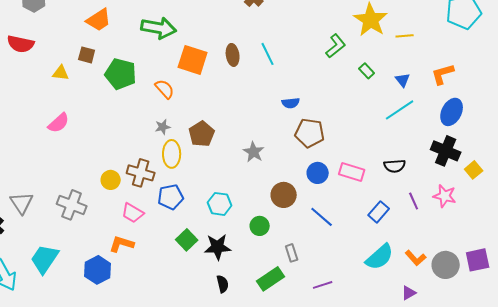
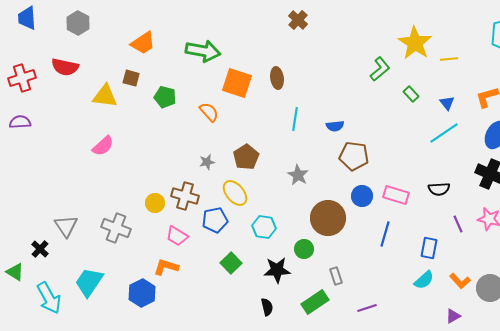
cyan line: (268, 54) -> (295, 119), moved, turned 35
yellow triangle: (61, 73) -> (105, 96), size x1.5
green pentagon: (121, 74) -> (165, 97), size x0.7
gray star: (163, 127) -> (207, 162), moved
yellow ellipse: (172, 154) -> (235, 193), moved, turned -40
brown circle: (284, 195) -> (328, 218), size x1.4
blue rectangle: (379, 212) -> (429, 248), moved, turned -30
blue line: (322, 217) -> (385, 234), moved, turned 65
black star: (218, 247) -> (277, 270), moved
cyan semicircle: (380, 257) -> (424, 280), size x0.7

